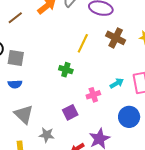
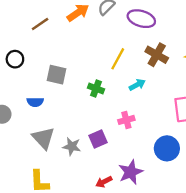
gray square: (16, 58) -> (57, 75), moved
cyan arrow: (117, 83) -> (137, 85), moved
gray star: (47, 135) -> (72, 146), moved

